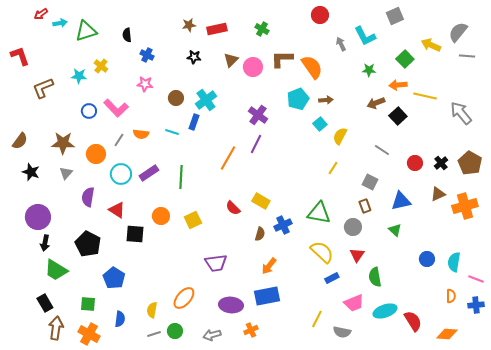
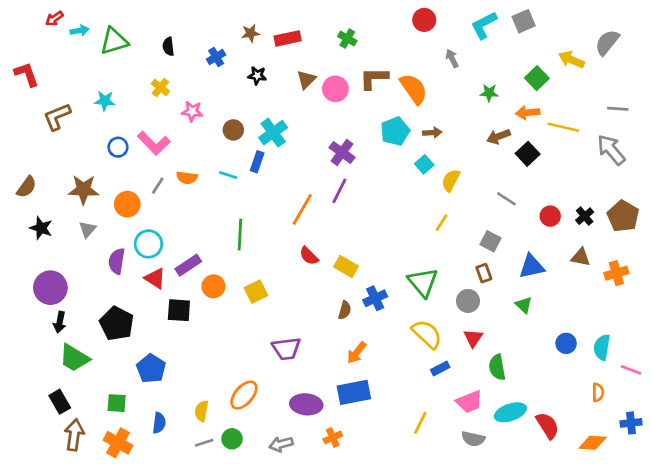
cyan L-shape: (365, 36) -> (484, 25), moved, turned 90
blue cross: (147, 55) -> (216, 57), moved, turned 32
gray line: (467, 56) -> (618, 109), moved
yellow cross: (101, 66) -> (160, 87), moved
purple rectangle: (149, 173) -> (188, 265), moved
cyan circle: (121, 174) -> (148, 244), moved
brown triangle: (438, 194) -> (581, 257), turned 35
orange cross: (465, 206) -> (616, 273), size x0.7
red semicircle: (233, 208) -> (309, 256), moved
green triangle: (319, 213) -> (423, 282), turned 40
blue cross: (476, 305) -> (631, 423), moved
gray semicircle: (342, 332) -> (473, 439), moved

